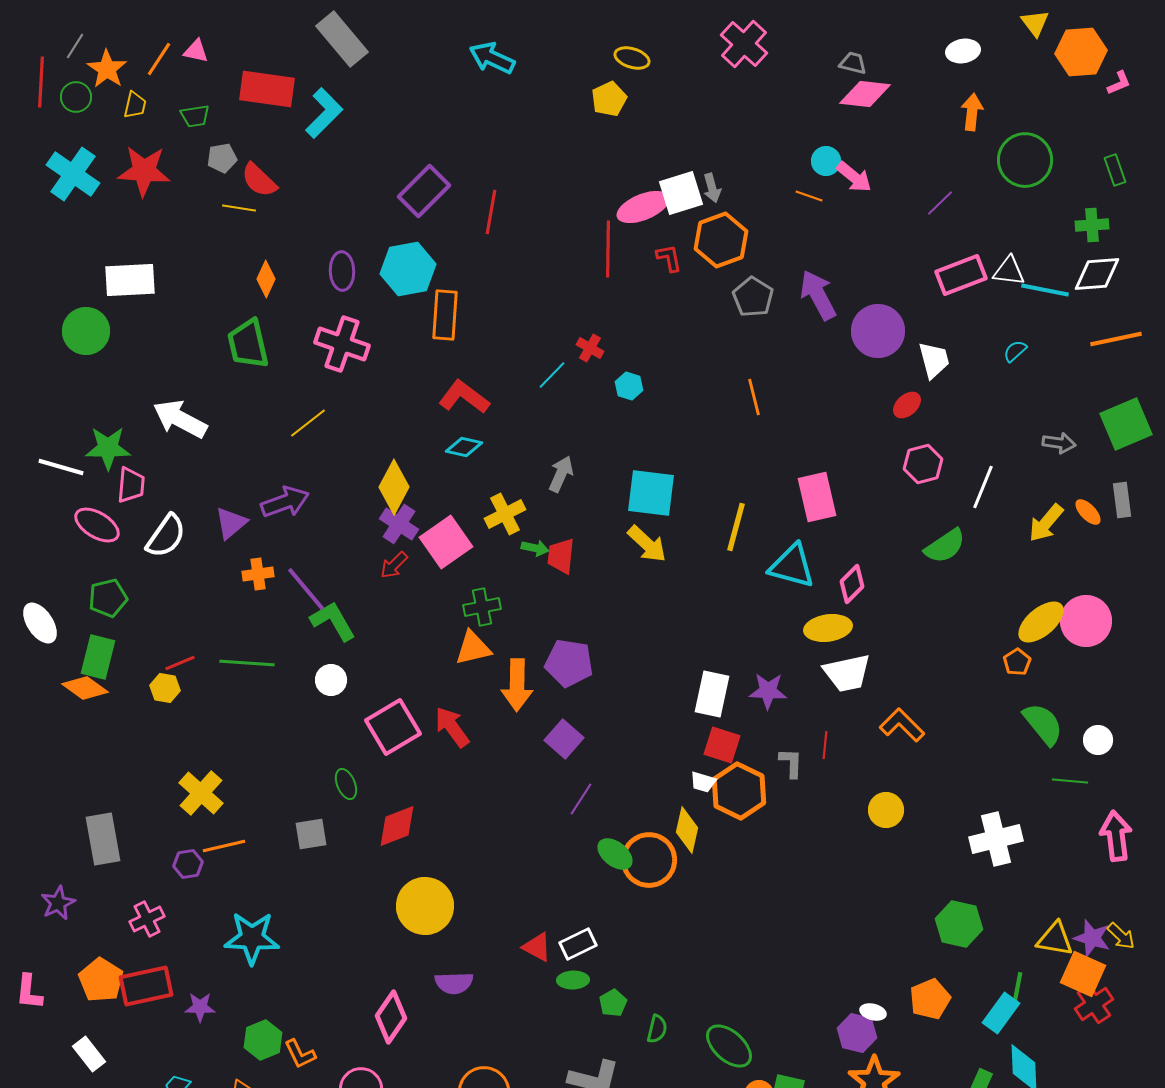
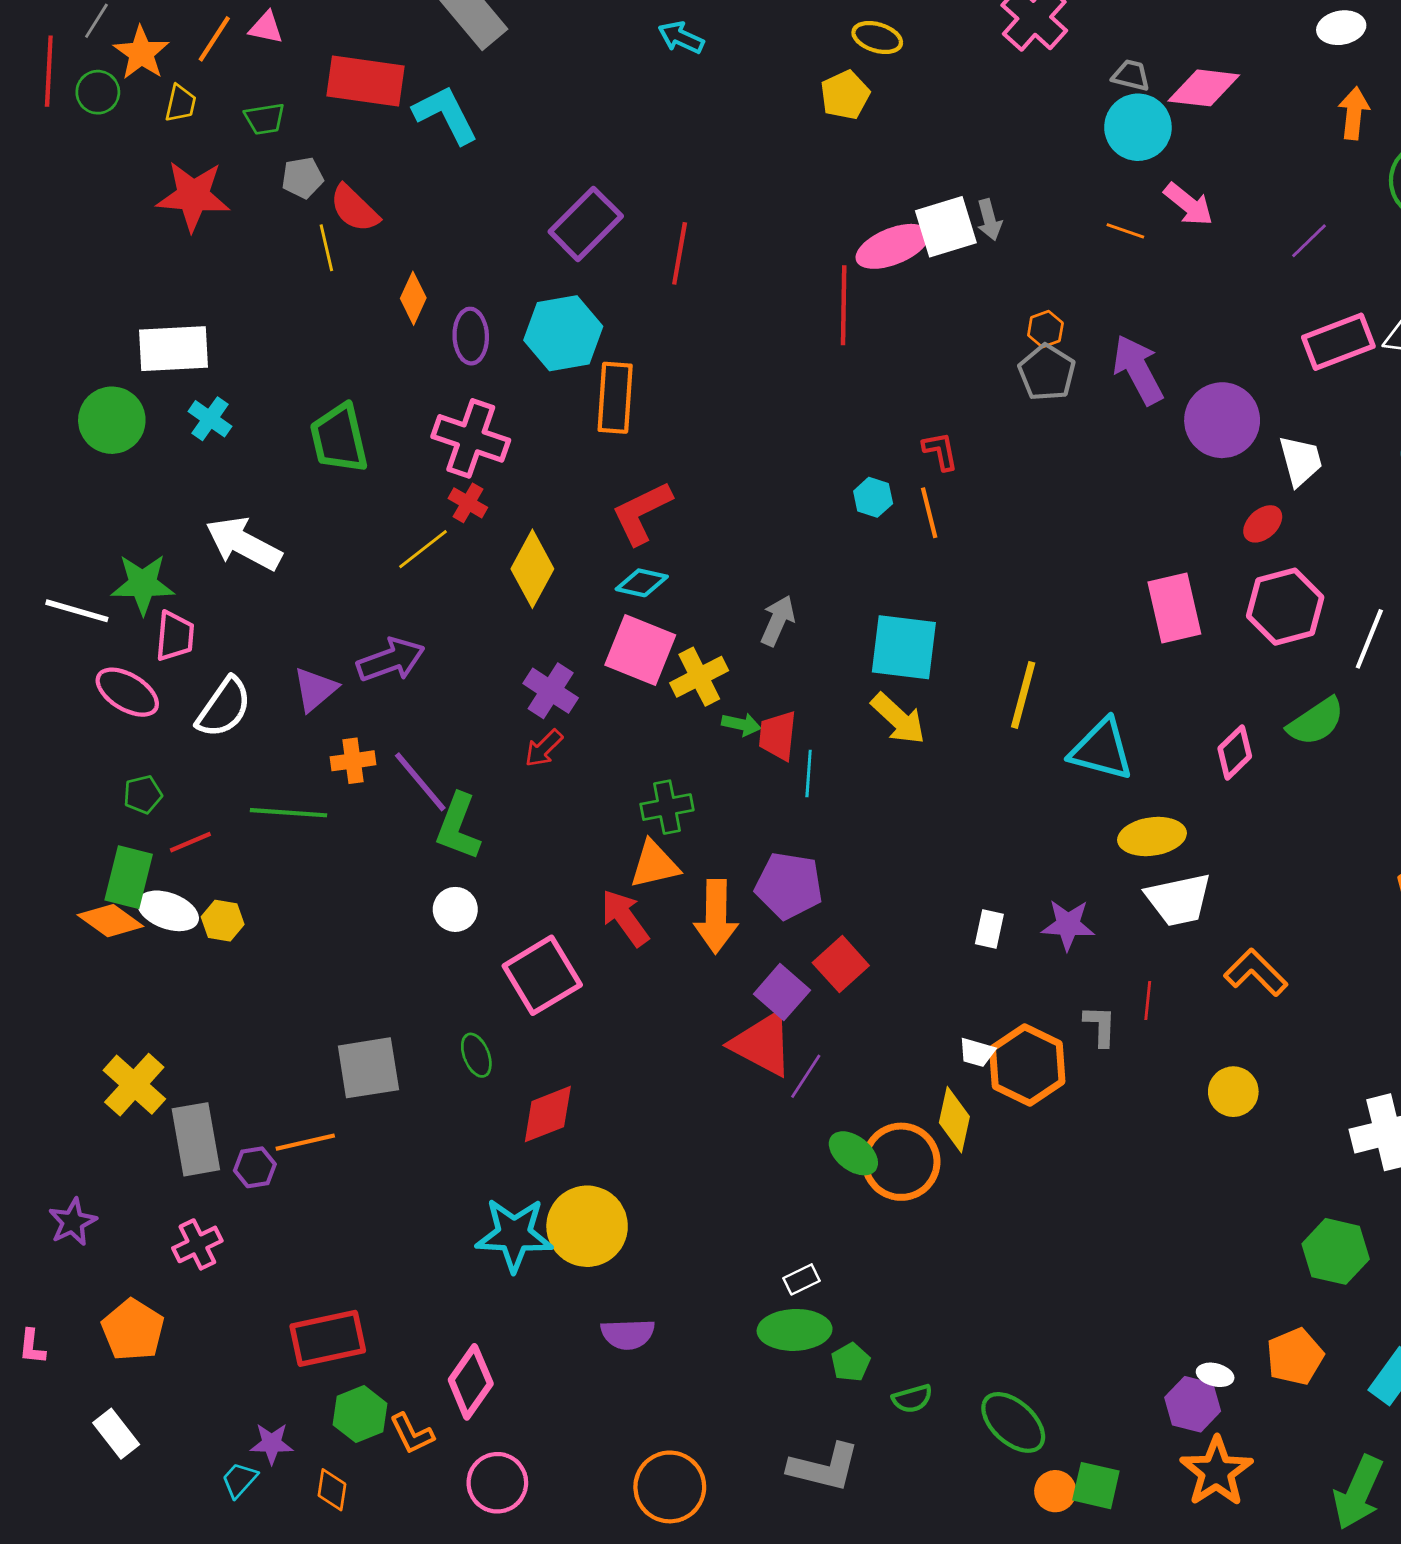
cyan arrow: (492, 58) -> (681, 37), size x0.7
gray trapezoid: (853, 63) -> (1131, 75), moved
cyan L-shape: (324, 113) -> (445, 115), turned -72
cyan circle: (826, 161) -> (1138, 127), moved, size x1.6
cyan cross: (73, 174) -> (210, 419), moved, size x0.6
yellow line: (239, 208) -> (326, 248), turned 68
orange hexagon: (721, 240) -> (1045, 329), moved, size x0.5
red L-shape: (669, 258) -> (940, 451), moved
orange diamond: (266, 279) -> (413, 298), moved
red cross: (590, 348) -> (468, 503), moved
cyan line: (552, 375) -> (809, 773), moved, turned -40
red L-shape: (464, 397) -> (642, 513), turned -63
orange line: (754, 397) -> (929, 513), moved
pink hexagon: (923, 464) -> (1285, 607), size x1.4
yellow diamond: (394, 487) -> (532, 569), moved
pink rectangle: (817, 497) -> (1174, 608), moved
pink square: (446, 542) -> (640, 650), moved, turned -33
pink diamond: (852, 584) -> (1235, 752), moved
green pentagon: (108, 598) -> (143, 794), size x0.7
green L-shape: (333, 621) -> (458, 827), turned -129
white ellipse: (40, 623) -> (168, 911), moved, turned -36
red line: (180, 663) -> (190, 842), moved
green line: (247, 663) -> (288, 813), moved
white rectangle: (712, 694) -> (989, 929), size x0.6
red arrow: (452, 727) -> (625, 918), moved
red square: (722, 745) -> (841, 964), moved, turned 30
yellow cross: (201, 793) -> (134, 1085), moved
gray square: (311, 834) -> (368, 1068), moved, size x1.4
gray rectangle: (103, 839) -> (196, 1139), moved
cyan star: (252, 938) -> (514, 1235), moved
white rectangle: (578, 944) -> (802, 1279), size x0.7
red triangle: (537, 947) -> (762, 1044), moved, size x1.6
green ellipse: (573, 980) -> (795, 1330), size x1.6
red rectangle: (146, 986) -> (328, 1338), moved
pink L-shape: (29, 992) -> (32, 1347), size x0.7
purple star: (200, 1007) -> (272, 1443), moved
pink diamond: (391, 1017) -> (471, 1382), moved
green semicircle: (657, 1029) -> (912, 1399), turned 60

